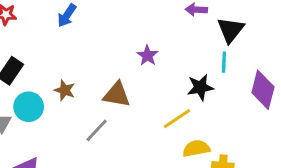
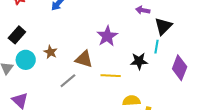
purple star: (147, 56) -> (107, 36), size x1.5
yellow line: (177, 119) -> (111, 76), moved, turned 30

